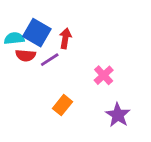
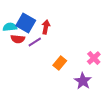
pink cross: (104, 75) -> (94, 58), moved
orange rectangle: (62, 105) -> (60, 63), moved

